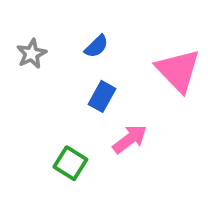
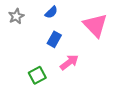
green square: (70, 163) -> (37, 75), turned 30

